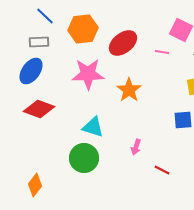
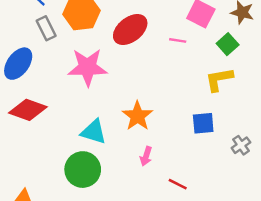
gray rectangle: (39, 42) -> (46, 28), moved, turned 66
orange star: (129, 90) -> (137, 116), moved

